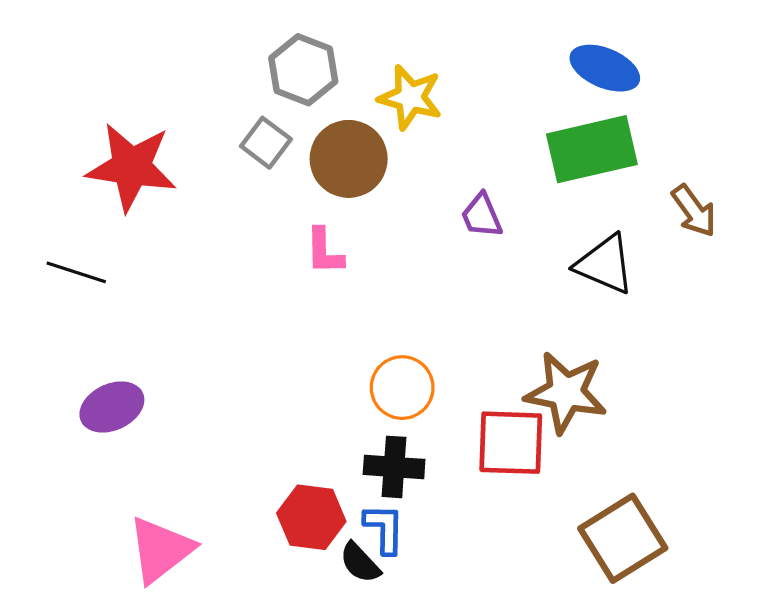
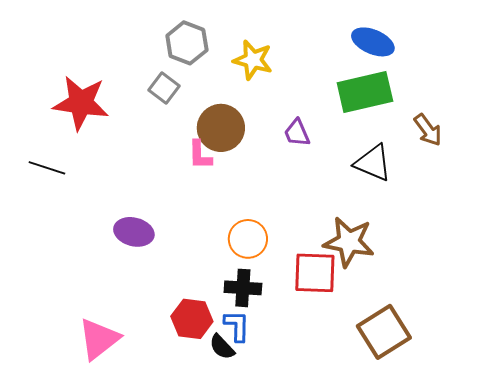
brown circle: (349, 159) -> (221, 128), moved
purple ellipse: (112, 407) -> (134, 232), moved, turned 39

